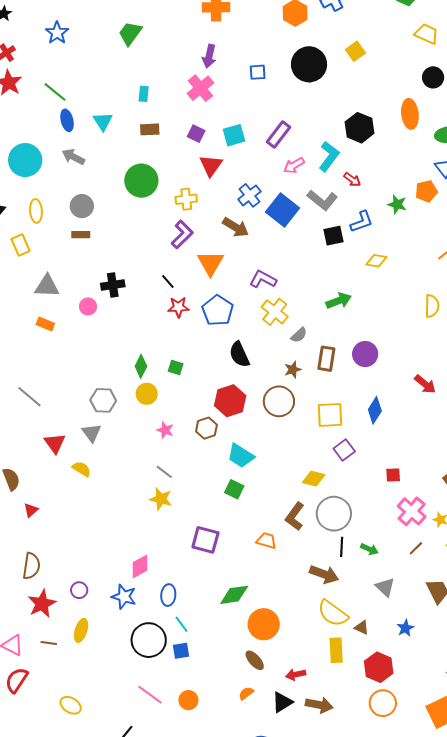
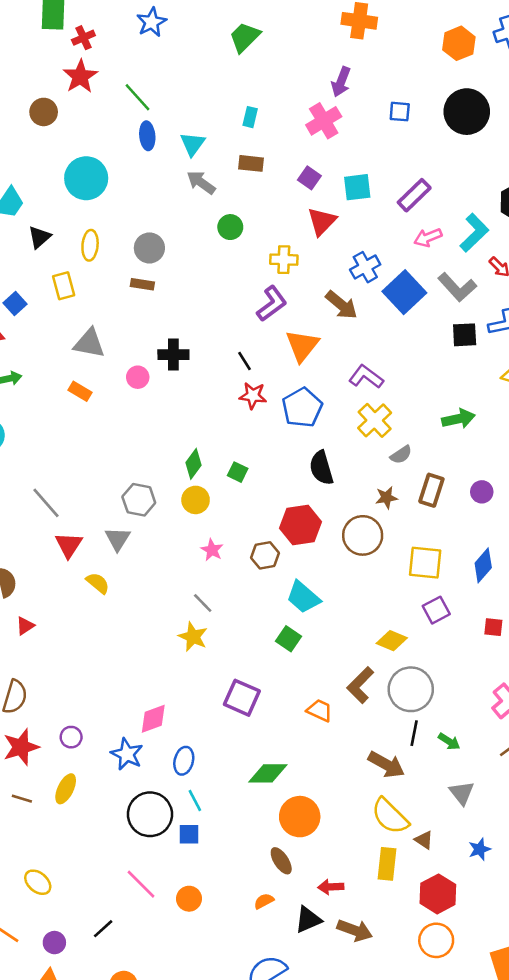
gray arrow: (73, 157) -> (201, 182), moved
green circle: (141, 181) -> (230, 227), size x0.6
purple circle: (365, 354) -> (482, 492), size x0.7
gray line: (30, 397) -> (46, 503), moved
red square: (393, 475) -> (493, 627), moved

